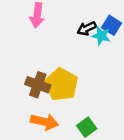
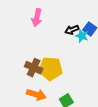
yellow pentagon: (61, 84) -> (51, 69), turned -30

